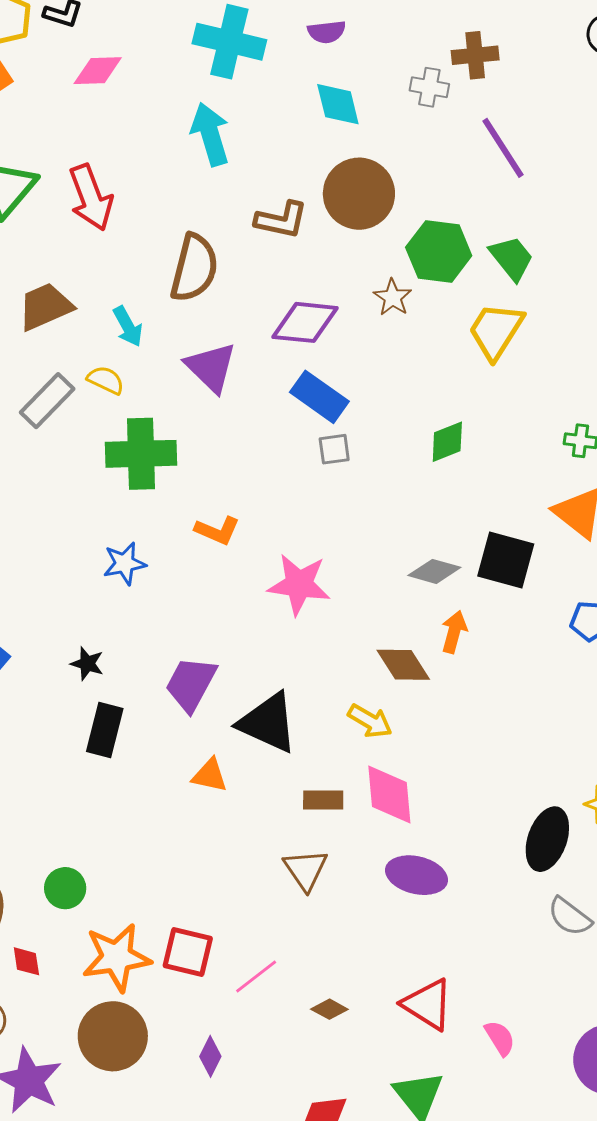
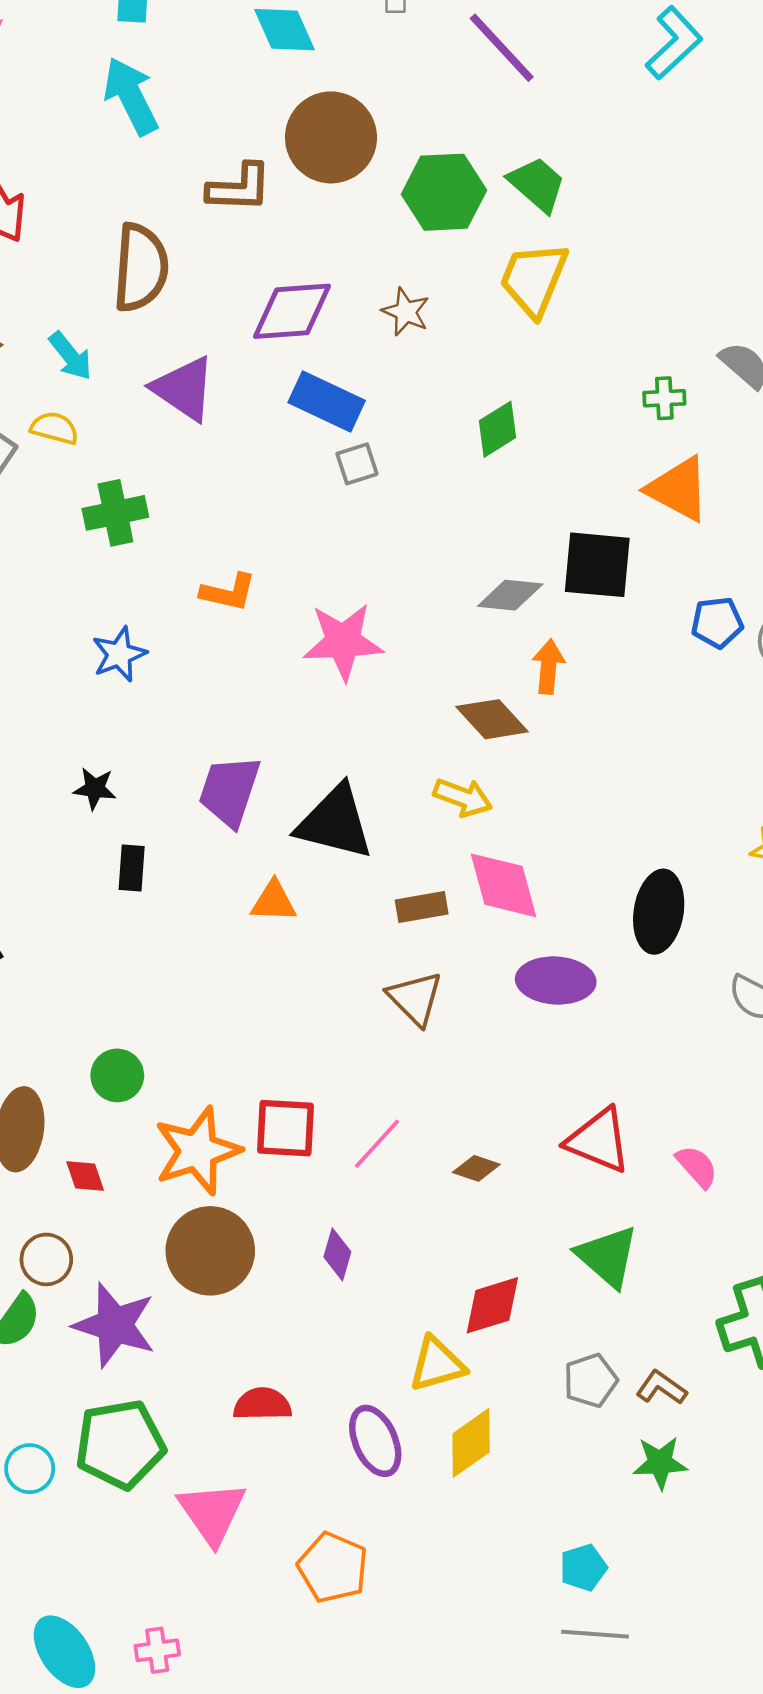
brown star: (393, 297) -> (406, 312), moved
green cross: (141, 454) -> (115, 513), size x0.7
black rectangle: (105, 730) -> (132, 868), size x0.7
black ellipse: (547, 839) -> (659, 912), moved

